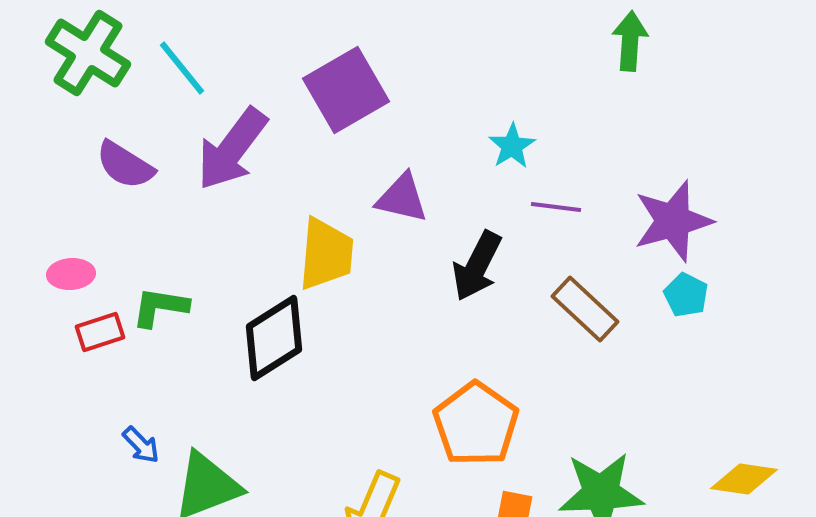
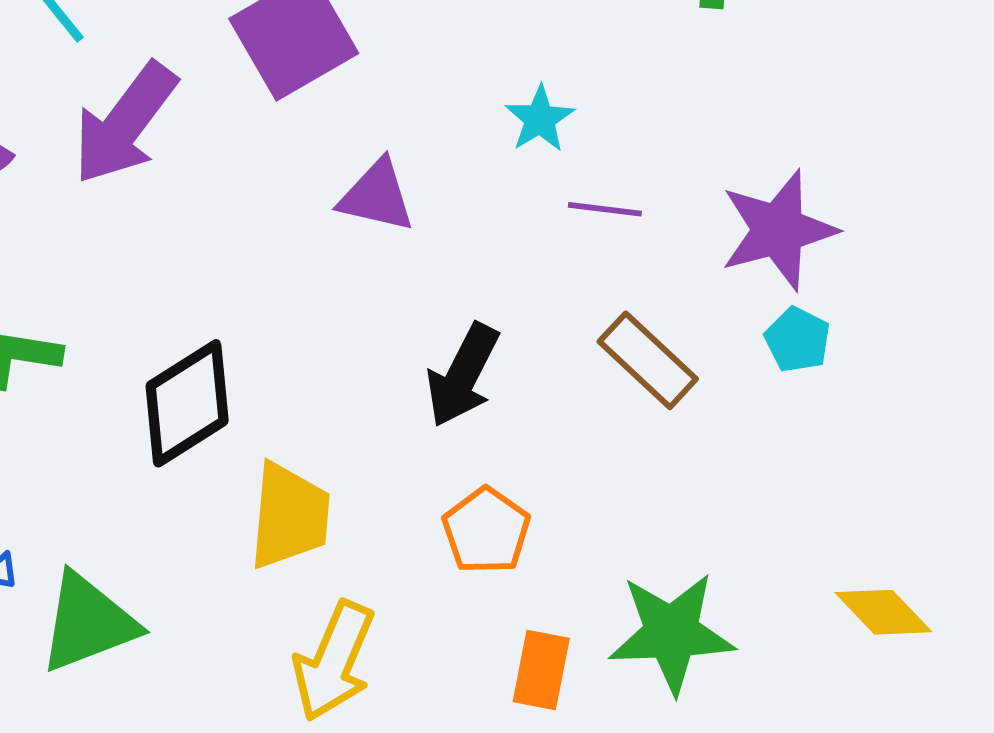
yellow trapezoid: (326, 254) -> (289, 516), moved
black arrow: (477, 266) -> (463, 375), moved
orange pentagon: (476, 424) -> (486, 531), size x0.7
yellow diamond: (744, 479) -> (883, 612), turned 38

